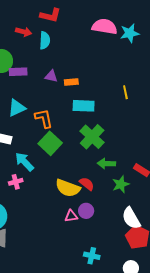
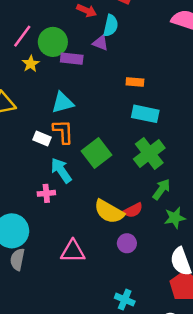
purple triangle: (51, 76) -> (101, 43), moved
orange L-shape: (44, 118) -> (63, 132), moved
green arrow: (106, 164) -> (161, 189), turned 114
red semicircle: (87, 184) -> (133, 210), turned 105
pink triangle: (71, 216) -> (73, 251), moved, size x1.5

